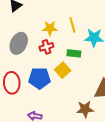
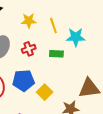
yellow star: (50, 28) -> (29, 21), moved
yellow square: (63, 70) -> (45, 92), moved

